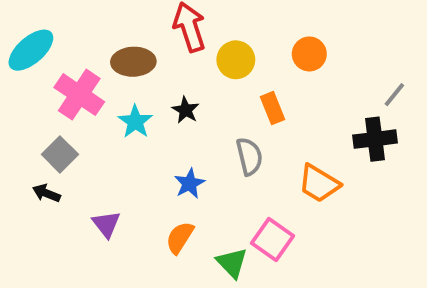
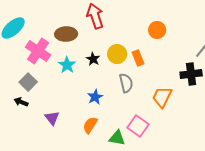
yellow circle: (236, 60) -> (117, 54), moved
orange trapezoid: (319, 183) -> (162, 97), turned 85
green triangle: (232, 263) -> (117, 138), turned -36

